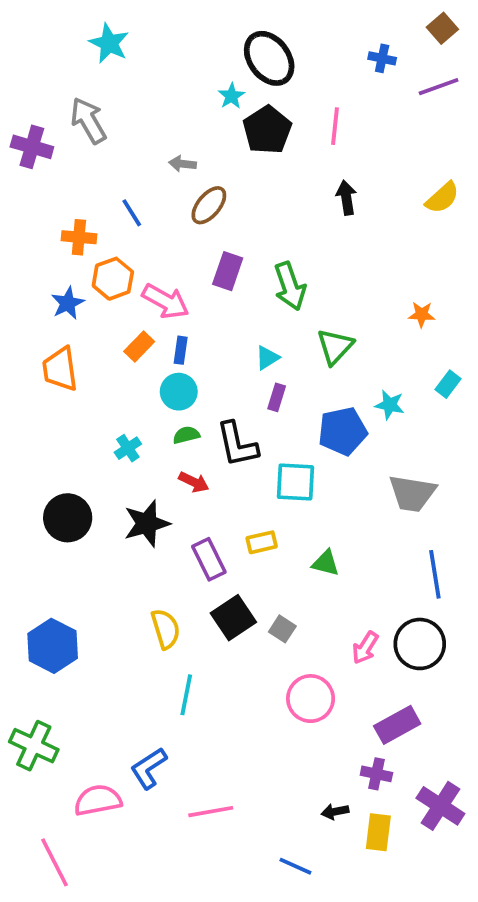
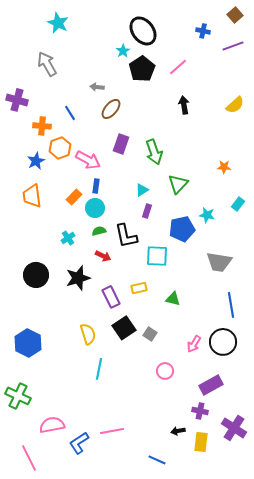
pink line: (335, 126) -> (178, 67), turned 42
purple cross: (32, 147) -> (17, 100), moved
orange rectangle: (139, 346) -> (74, 197), moved
pink circle: (311, 699) -> (165, 371), size x0.7
blue L-shape: (149, 768) -> (79, 443), moved

